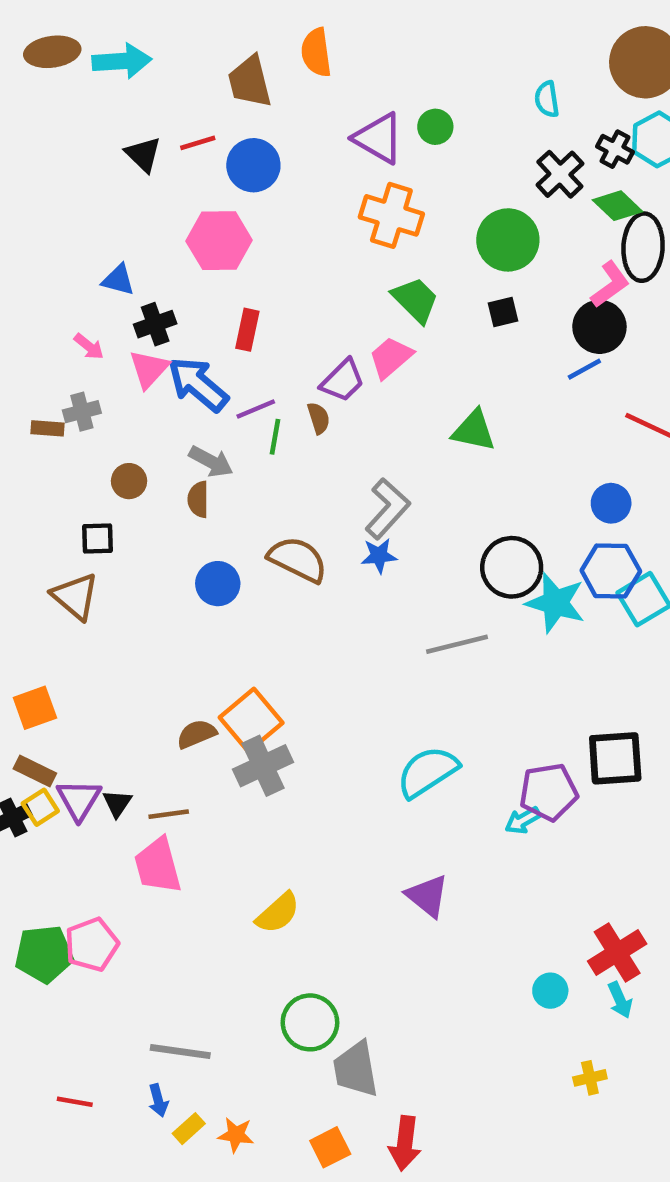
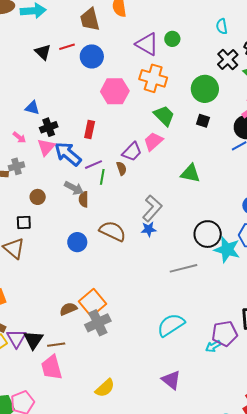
pink hexagon: (219, 241) -> (115, 91), moved
black square: (503, 312) -> (203, 121), turned 32
brown semicircle: (198, 499) -> (84, 199), moved
black triangle: (117, 803) -> (33, 340), size x1.5

